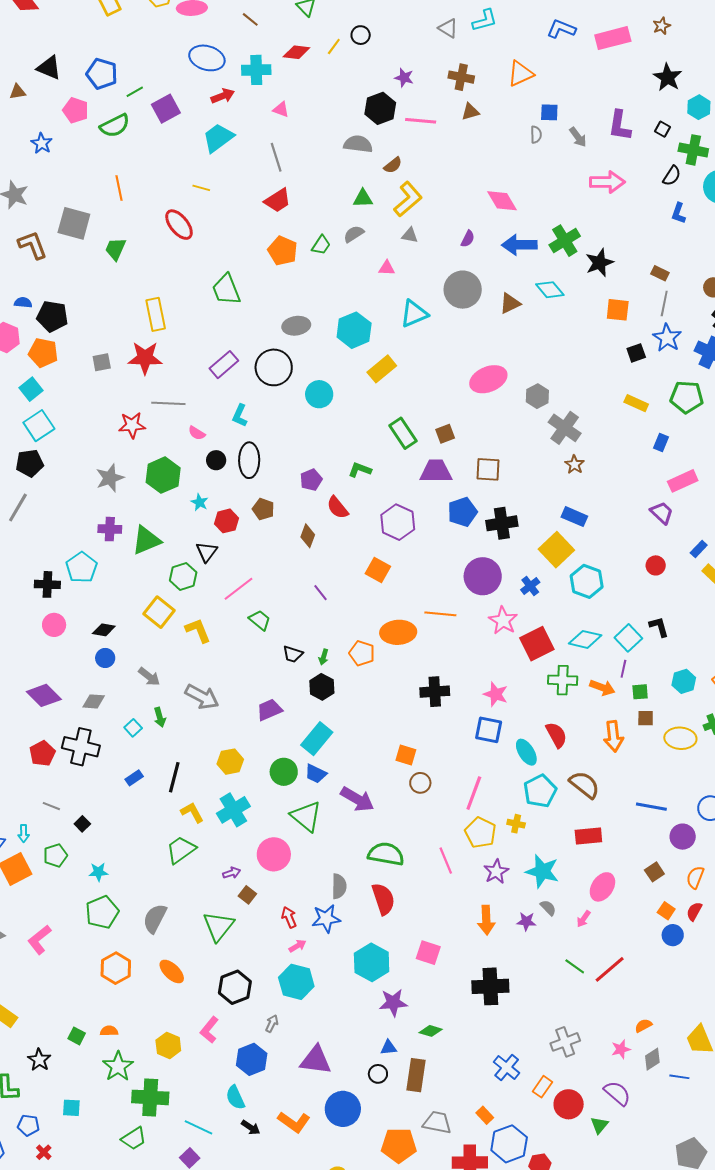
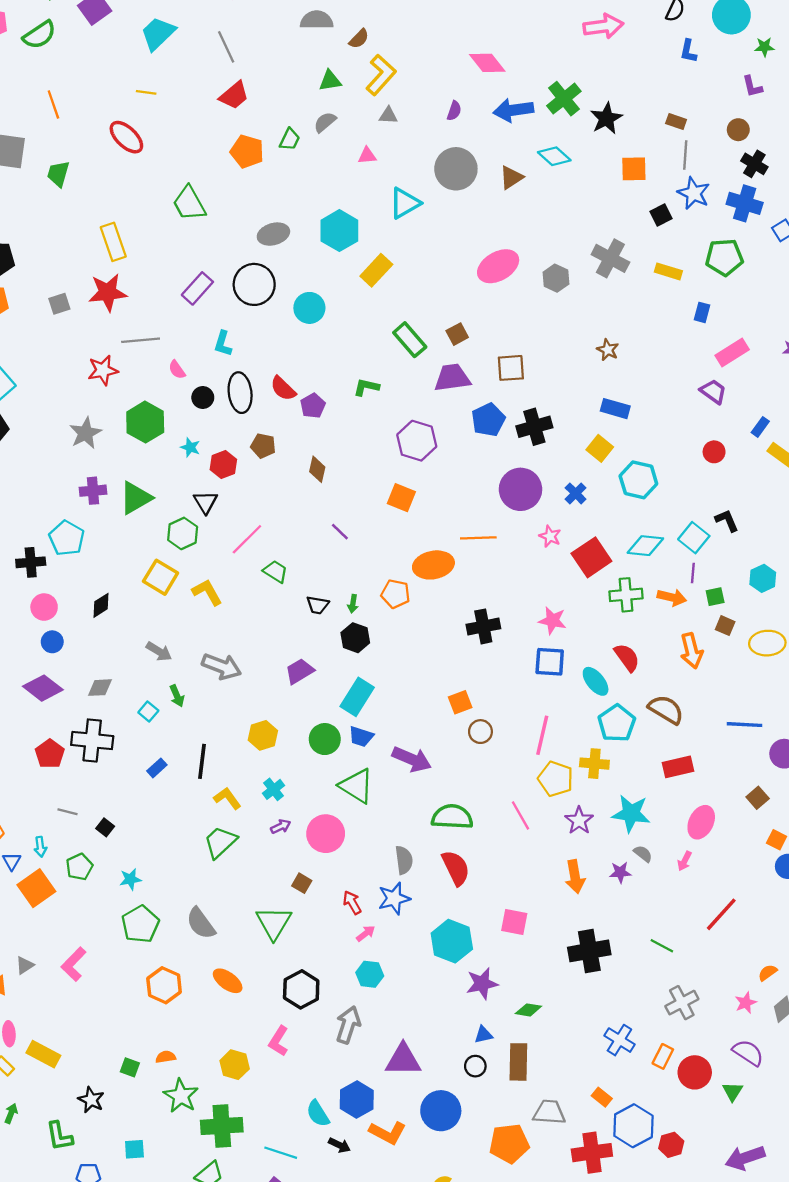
gray cross: (565, 428) -> (610, 258), moved
pink semicircle: (197, 433) -> (177, 370), turned 30
red semicircle: (338, 508) -> (283, 388), moved
yellow square: (556, 550) -> (600, 448), size x0.7
pink star: (503, 621) -> (550, 536), size x0.7
black diamond: (104, 630) -> (101, 605), turned -35
blue circle: (105, 658) -> (52, 642), moved
brown square: (646, 718) -> (725, 626), turned 30
orange square: (406, 755) -> (460, 702), turned -30
cyan cross: (233, 810) -> (274, 789), size x0.6
yellow cross: (516, 824) -> (594, 764), size x1.4
purple arrow: (232, 873) -> (281, 827), moved
gray semicircle: (155, 918) -> (201, 923), turned -56
green line: (575, 966) -> (662, 946), moved
cyan hexagon: (296, 982) -> (370, 974), size x0.7
gray arrow: (272, 1024) -> (348, 1025), size x1.8
blue hexagon: (252, 1059) -> (357, 1099), moved

